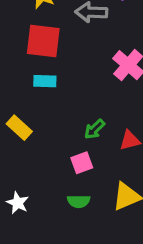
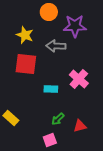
cyan rectangle: (45, 81) -> (51, 89), moved

